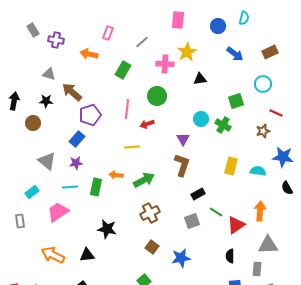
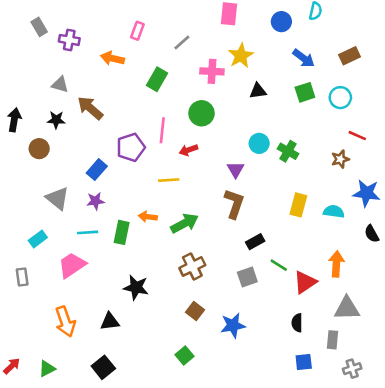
green square: (236, 101) -> (305, 92), moved
purple pentagon: (90, 115) -> (131, 147), moved
orange arrow: (53, 255) -> (65, 321), turned -135

